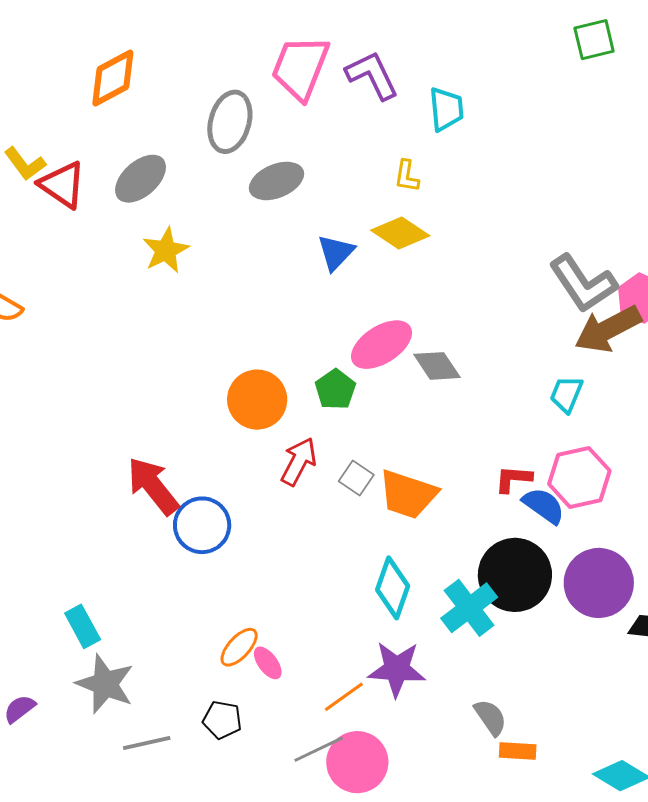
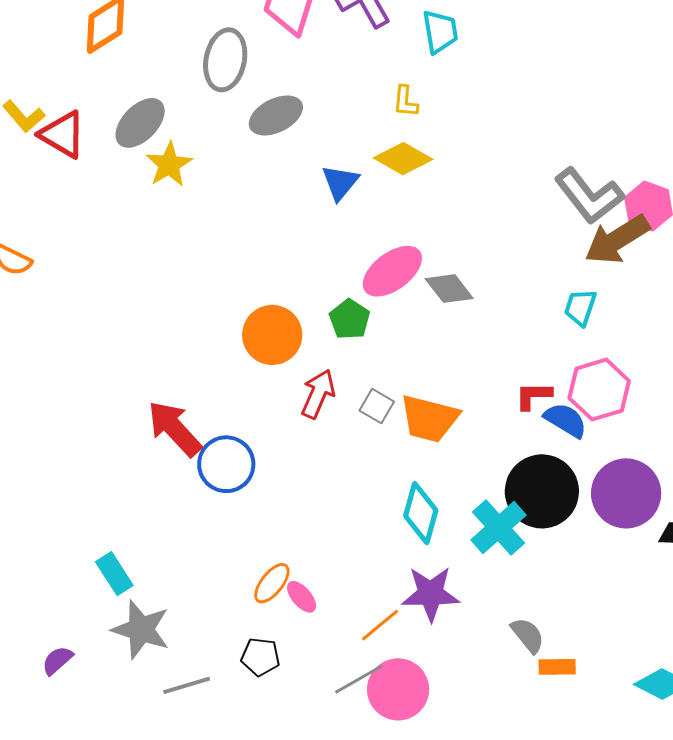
yellow star: (166, 250) -> (169, 165), moved

